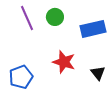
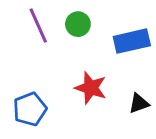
black triangle: (98, 73) -> (139, 103), turned 49

